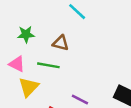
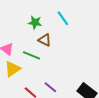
green star: (26, 34) -> (35, 23), moved

